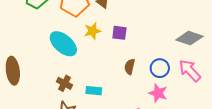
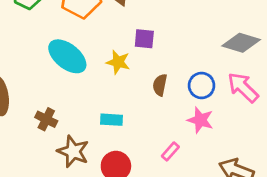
yellow star: (92, 31) -> (118, 62), moved, turned 30
brown cross: (65, 83) -> (46, 119), moved

